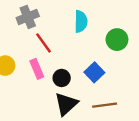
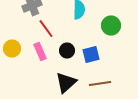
blue square: (94, 72) -> (91, 55), turned 30
black circle: (62, 78) -> (67, 51), moved

